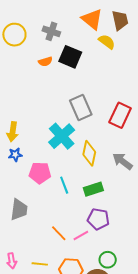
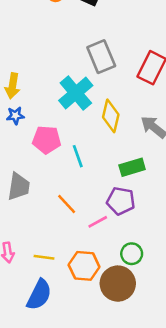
green rectangle: (93, 189) -> (132, 167), moved
orange line: (59, 233) -> (67, 204), moved

